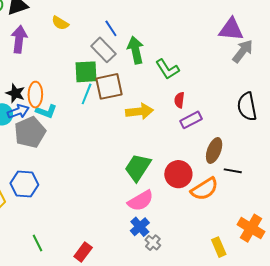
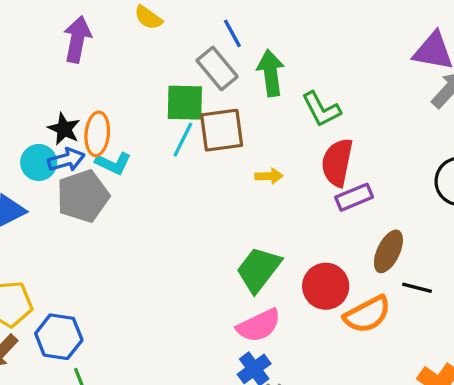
red semicircle: (179, 100) -> (337, 162), size x1.8
yellow arrow: (139, 111) -> (269, 176), size x0.6
blue hexagon: (24, 184) -> (59, 337), moved

